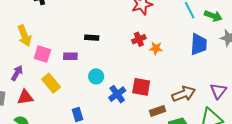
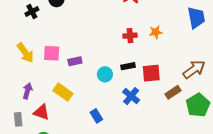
black rectangle: (92, 38) -> (128, 66), moved
red cross: (139, 39) -> (130, 36), moved, turned 32
pink square: (42, 54) -> (52, 53), moved
blue cross: (117, 94) -> (131, 96), moved
red triangle: (25, 97) -> (41, 112), turned 42

